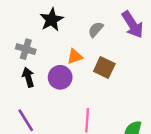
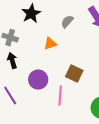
brown square: (104, 67) -> (74, 74), moved
purple circle: (60, 77) -> (38, 80), moved

